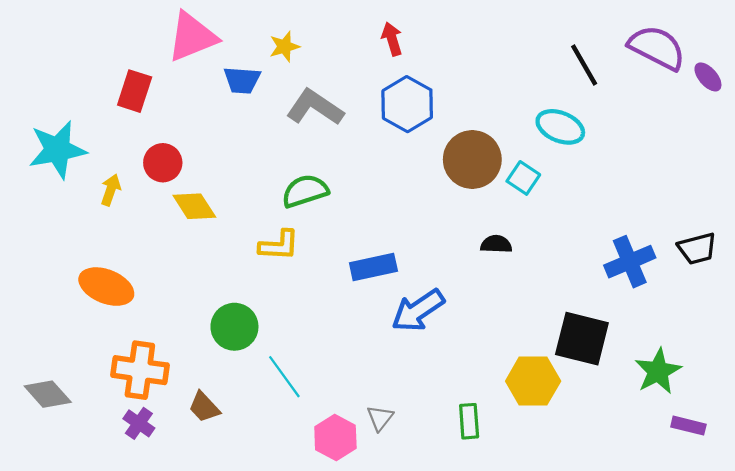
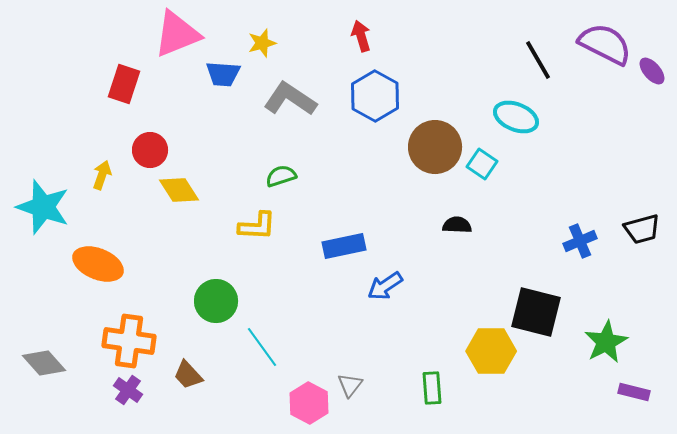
cyan star: (57, 150) -> (43, 207), moved, turned 30
green semicircle: (305, 191) -> (281, 176), size x0.7
blue cross: (630, 262) -> (580, 241), size x0.7
blue arrow: (418, 310) -> (385, 286), size x0.7

